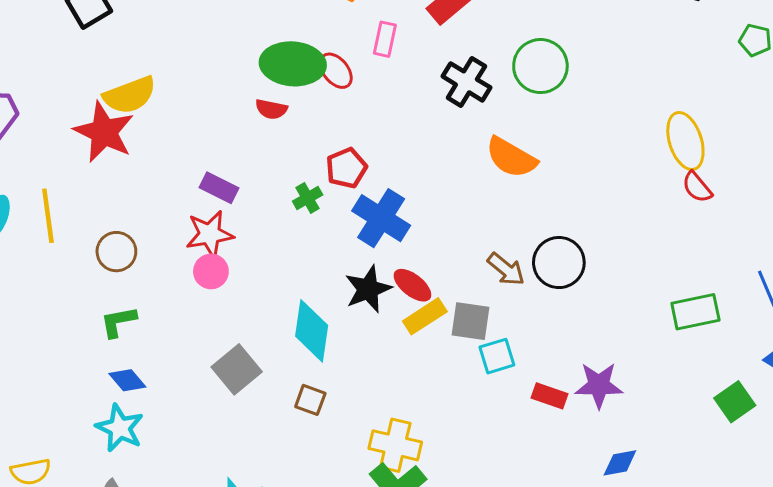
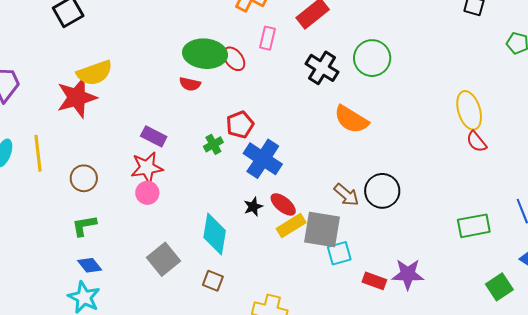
red star: (104, 132) -> (77, 97), turned 30
black star: (368, 289) -> (253, 207), size x0.6
gray square: (471, 321) -> (322, 229), size x1.4

